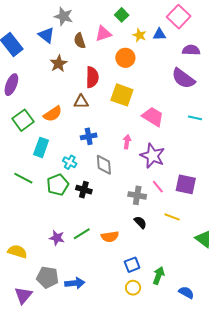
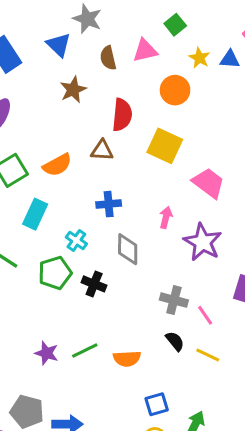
pink line: (158, 187) -> (205, 315), moved
yellow line: (172, 217) -> (208, 355), moved

